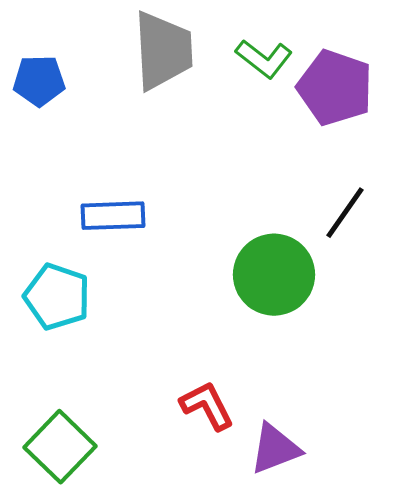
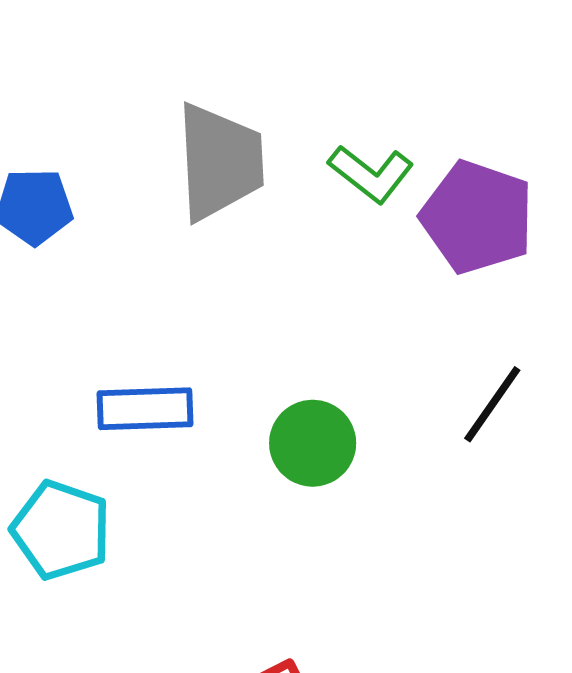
green circle: (274, 275) -> (313, 443), moved, size x0.7

